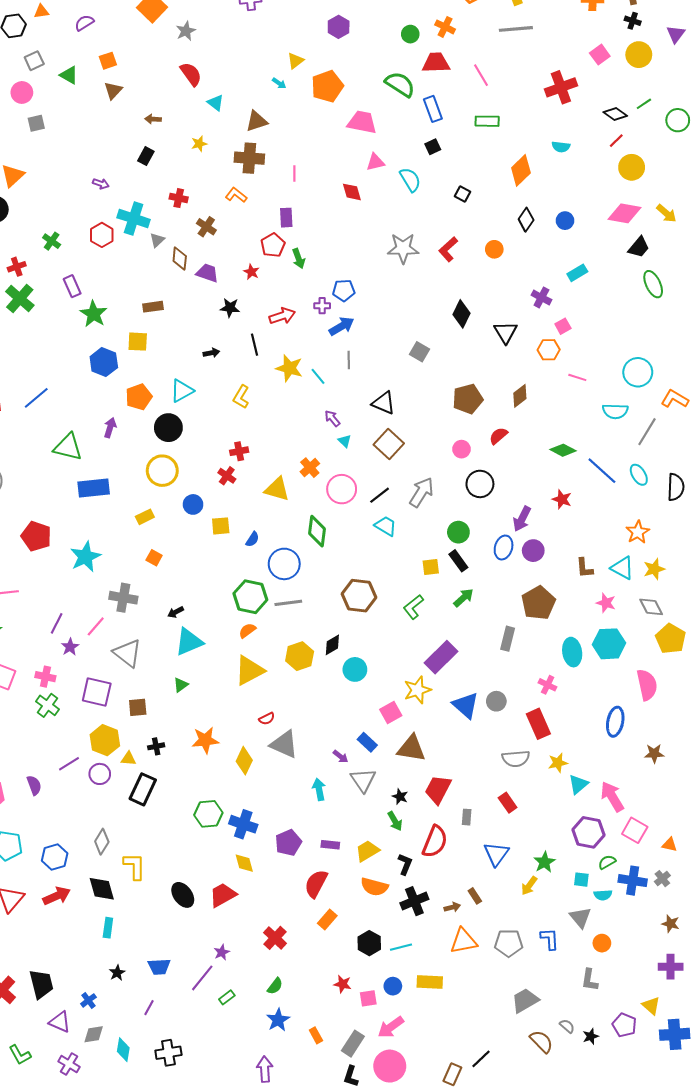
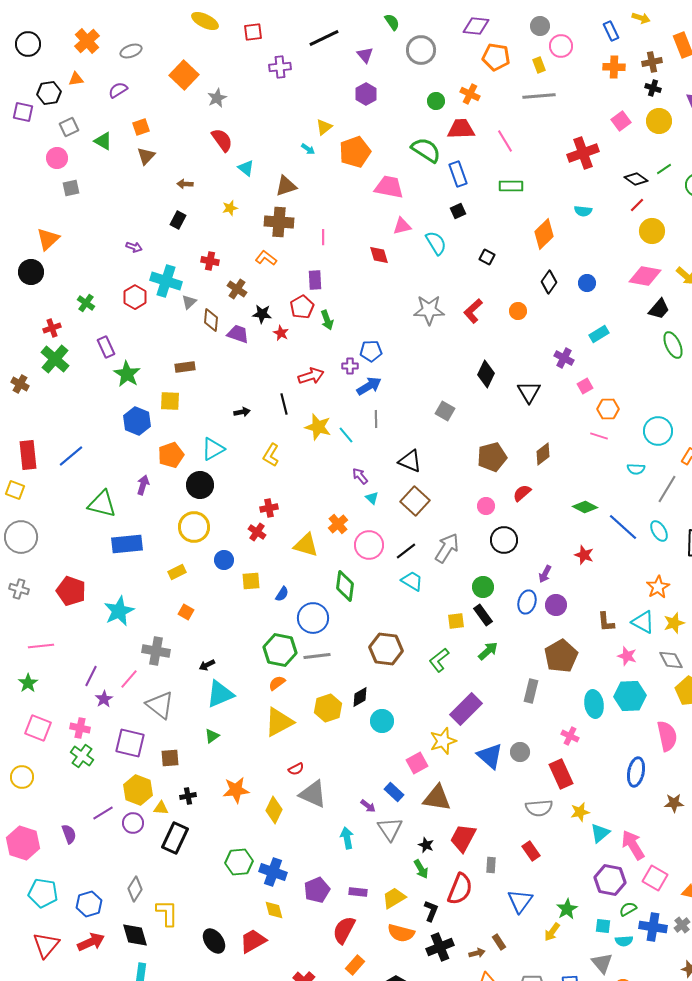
black star: (230, 308) -> (262, 314), moved
orange hexagon: (549, 350) -> (608, 409), moved
cyan semicircle: (615, 411) -> (636, 469), size x0.7
purple arrow: (522, 519) -> (545, 574), size x0.7

